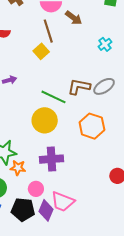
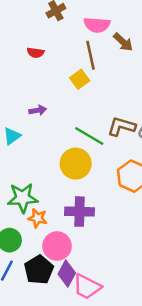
pink circle: (36, 189) -> (57, 246), size x1.5
pink trapezoid: (63, 202) -> (87, 287), moved
black pentagon: (23, 210) -> (39, 270), turned 30

